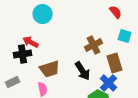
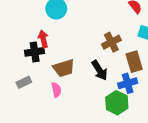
red arrow: (31, 42) -> (43, 39), turned 49
blue cross: (109, 83) -> (128, 83), turned 30

